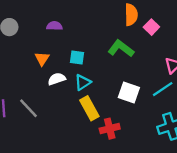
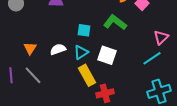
cyan square: (77, 58) -> (84, 30), moved
orange triangle: (42, 59) -> (30, 48), moved
white square: (129, 92) -> (107, 55), moved

